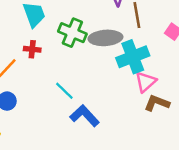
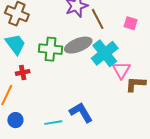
cyan line: (64, 91) -> (53, 123), moved, turned -36
blue L-shape: (85, 116) -> (81, 112), turned 30

